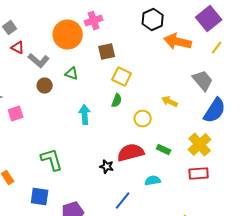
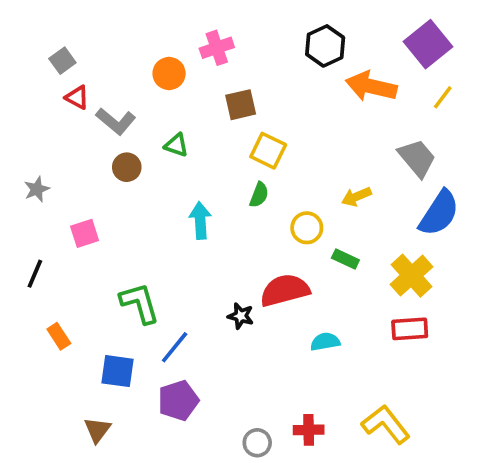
orange circle: (68, 35) -> (169, 73), size x0.6
yellow arrow: (170, 102) -> (356, 197), turned -49
pink square: (16, 114) -> (85, 233), moved
green rectangle: (164, 150) -> (345, 259), moved
blue line: (123, 201) -> (175, 347), moved

